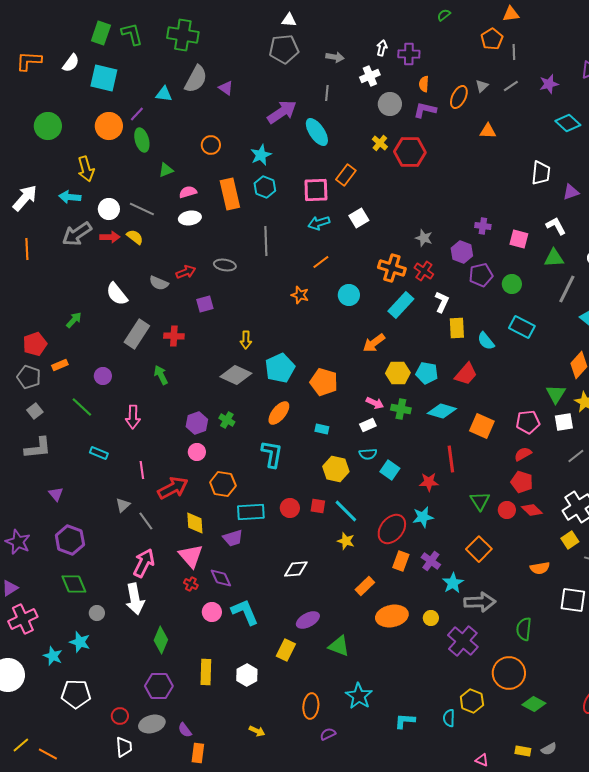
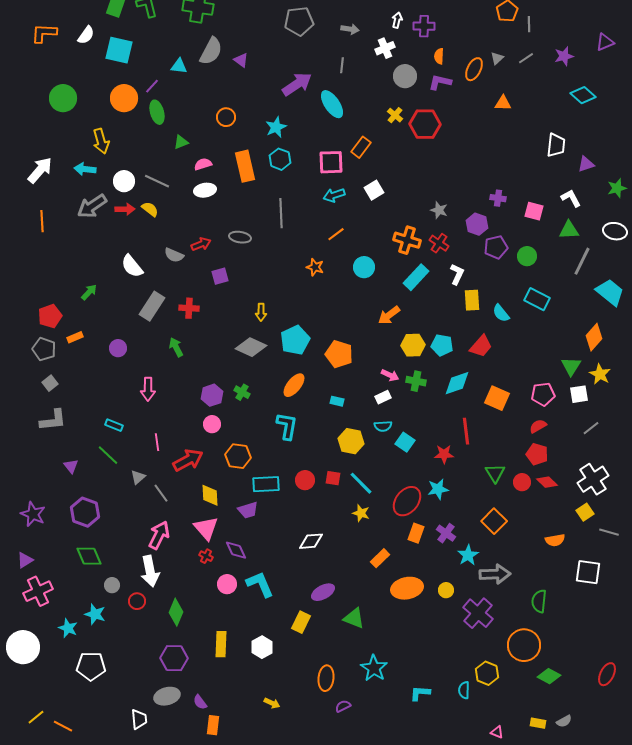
green line: (82, 407) -> (108, 455), moved
cyan diamond: (442, 411) -> (457, 383), turned -36
red circle: (120, 716) -> (137, 601), moved

